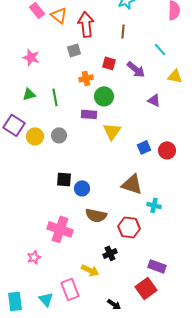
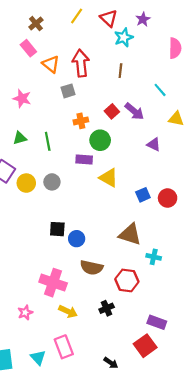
orange triangle: (59, 15) -> (51, 64), moved
red square: (109, 63) -> (112, 111), moved, turned 32
yellow triangle: (112, 131) -> (109, 178), turned -36
yellow arrow: (90, 270) -> (68, 311), moved

